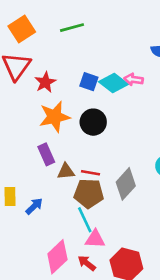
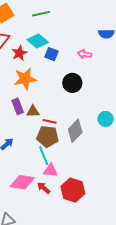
cyan diamond: (114, 83) -> (38, 41), moved
black circle: (93, 122) -> (72, 83), moved
brown triangle: (66, 171) -> (33, 111), moved
pink diamond: (57, 257) -> (22, 182), turned 50

